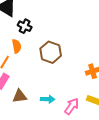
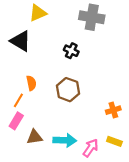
black cross: (25, 26) -> (71, 51), moved
cyan arrow: (48, 99) -> (65, 140), size x1.5

